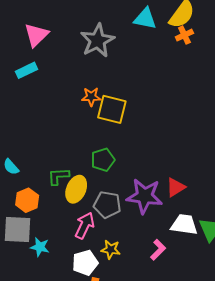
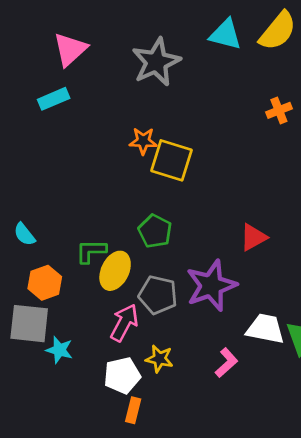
orange cross: (184, 35) -> (279, 110), moved
green pentagon: (103, 160) -> (155, 231), turned -30
red triangle: (176, 187) -> (253, 237), moved
purple star: (144, 196) -> (211, 286), turned -30

